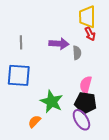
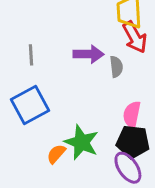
red arrow: (90, 34) -> (135, 37), size x1.5
blue square: (19, 75) -> (30, 105), turned -30
orange semicircle: (34, 121) -> (56, 154), moved

